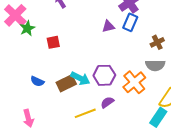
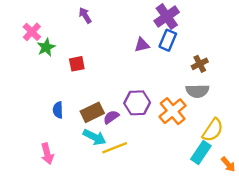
pink cross: (15, 15) -> (32, 32), size x0.7
cyan arrow: (80, 78) -> (95, 137), moved
blue semicircle: (37, 81) -> (58, 110), turned 64
purple semicircle: (107, 102) -> (111, 117), moved

